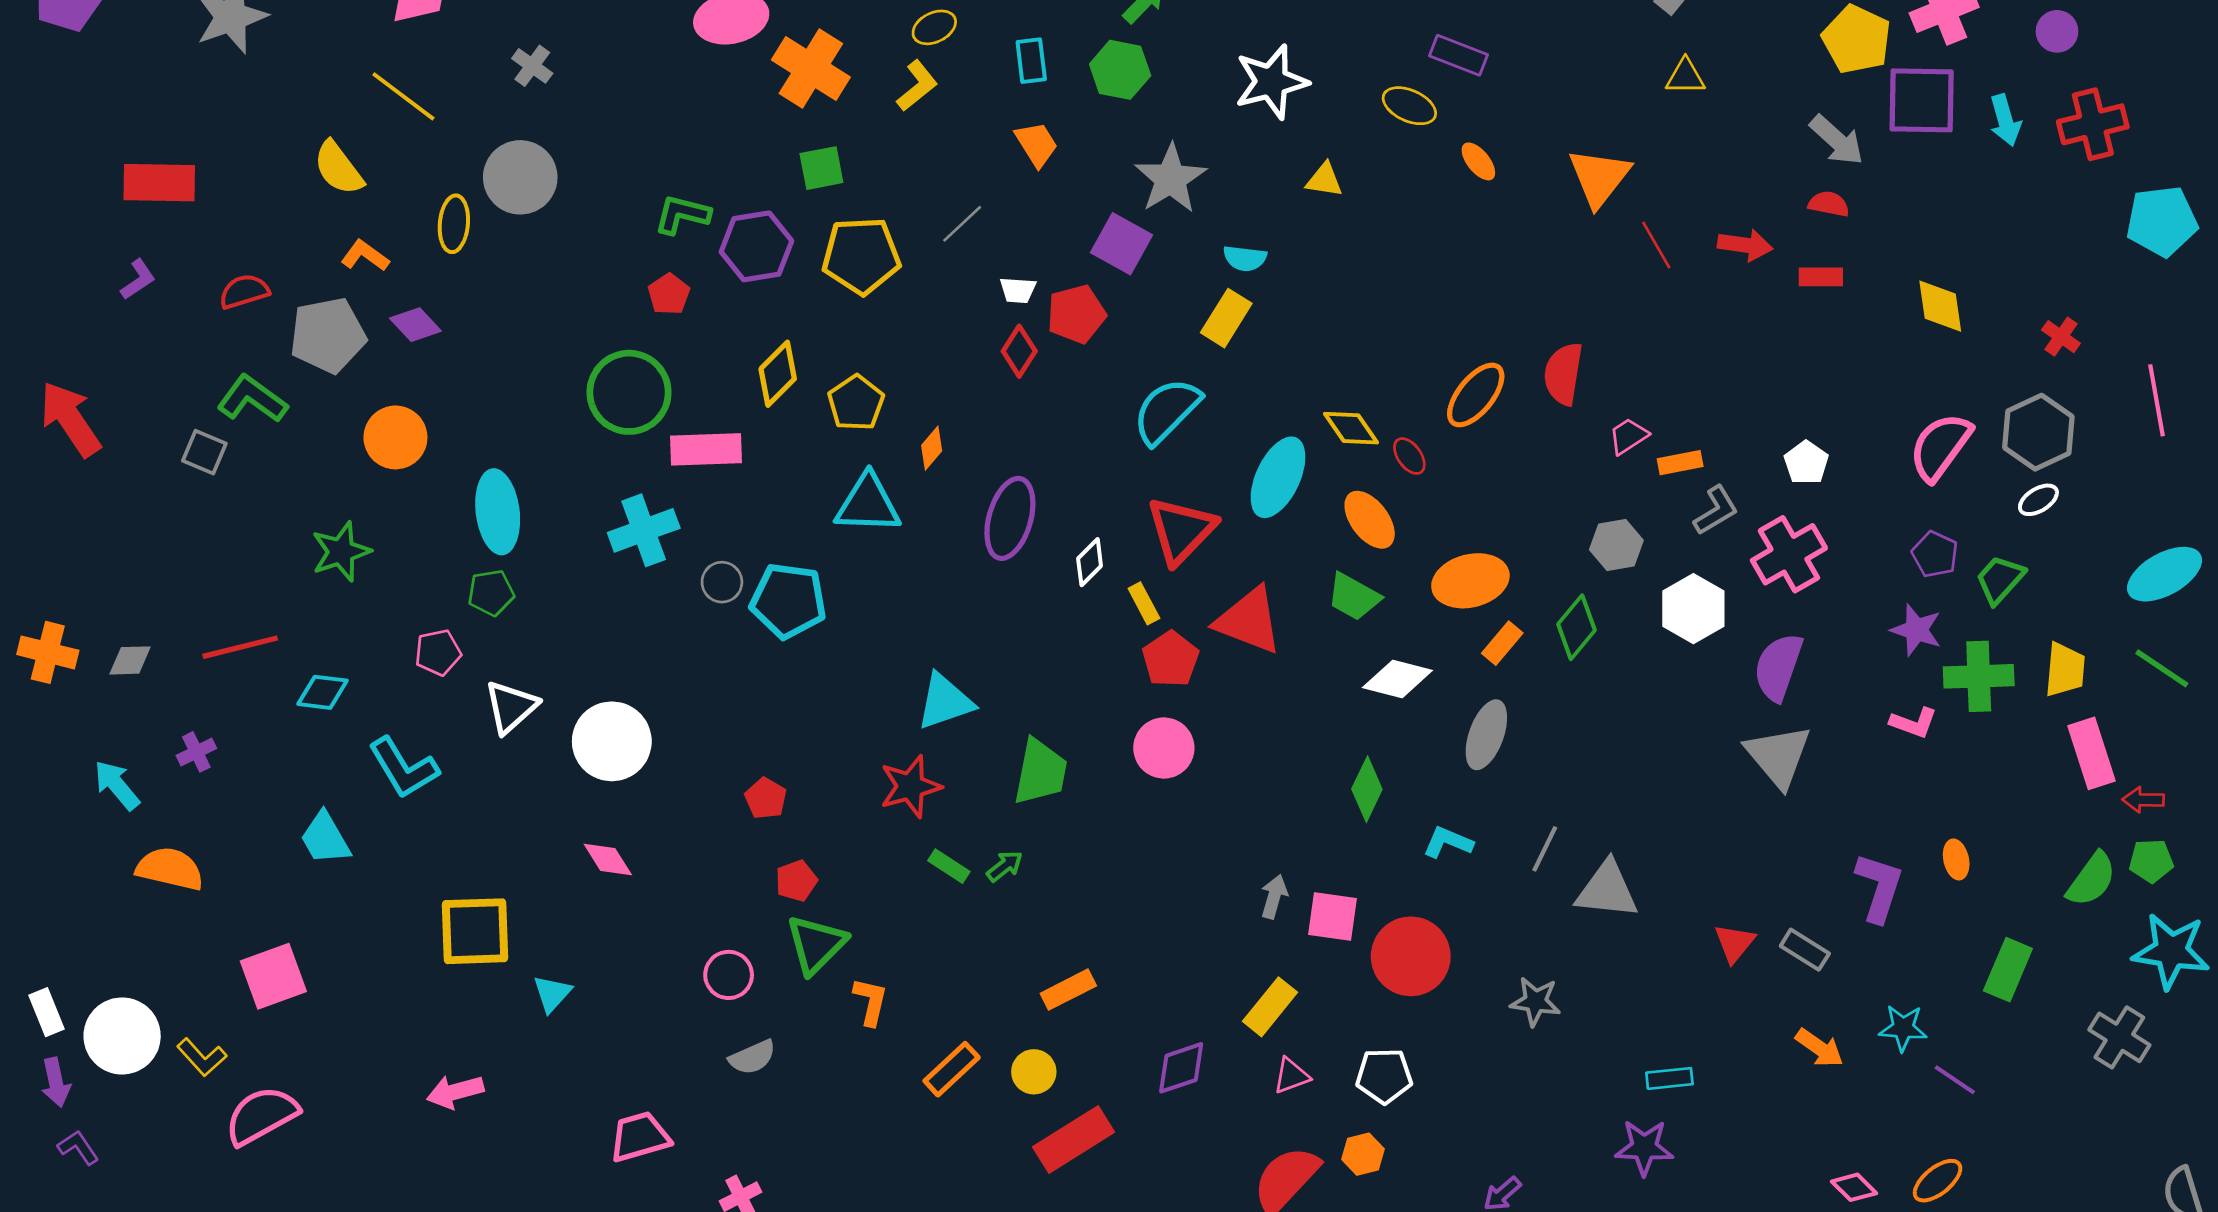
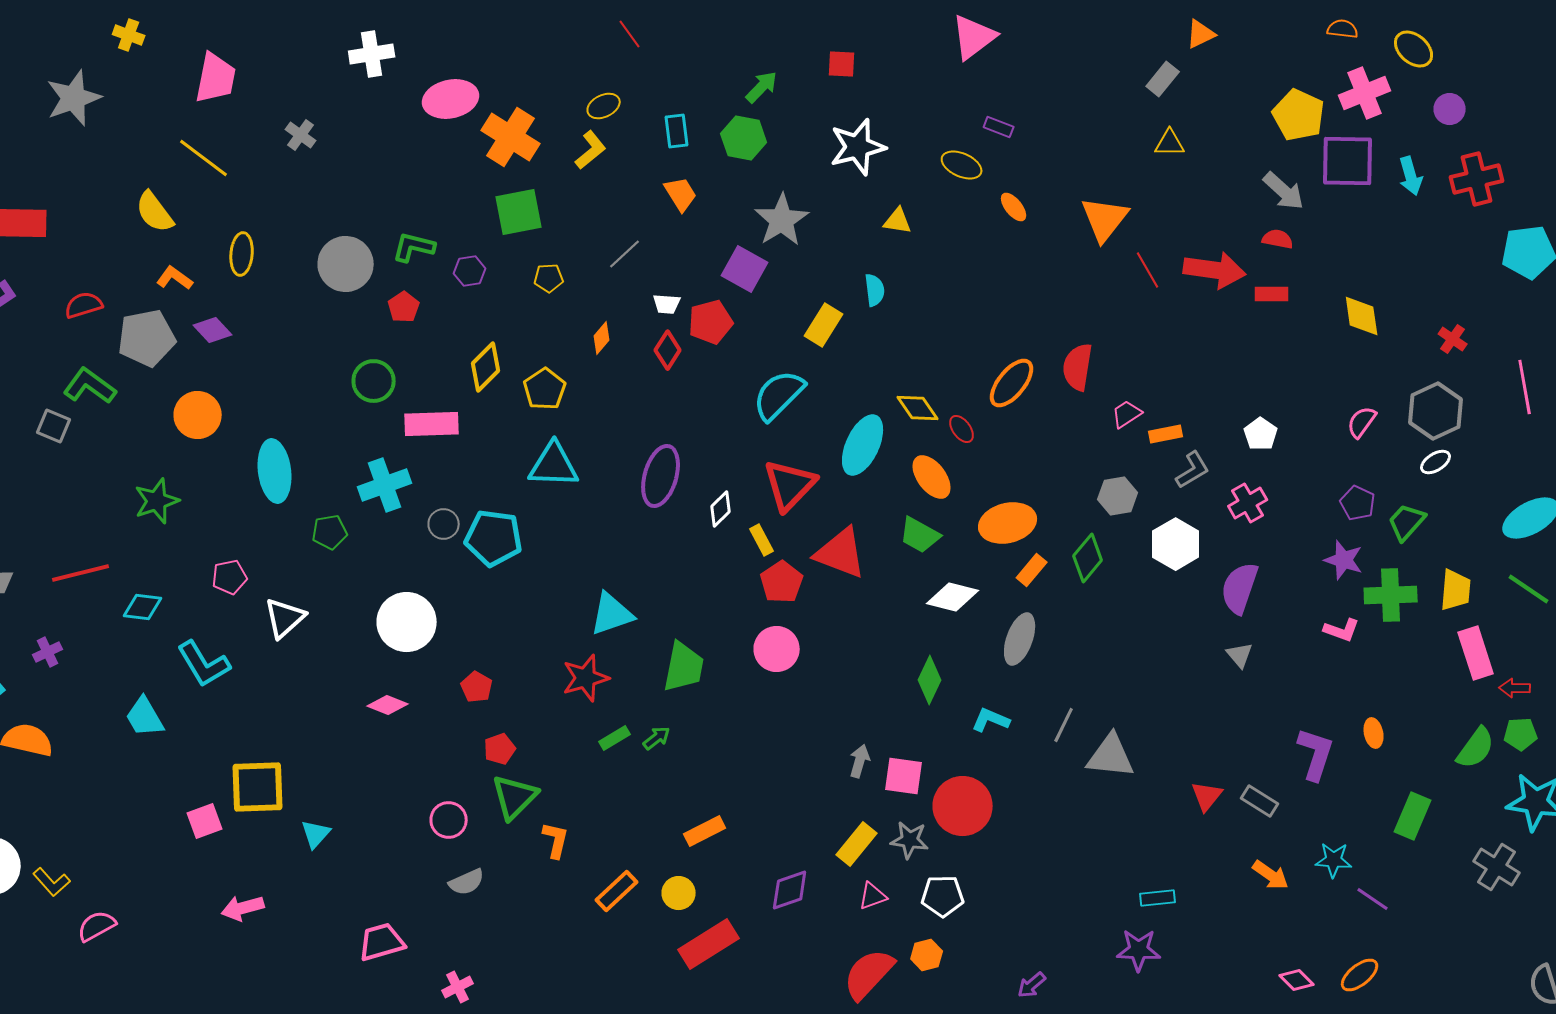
purple rectangle: (1458, 55) -> (999, 127), size x0.7
green square: (821, 168) -> (519, 212), size x1.4
gray circle: (520, 177) -> (346, 264), moved
red arrow: (1745, 245) -> (1215, 270), size x1.5
purple hexagon: (756, 246) -> (470, 271), size x0.6
yellow pentagon: (861, 256) -> (549, 278), size x0.5
cyan semicircle: (1245, 258) -> (875, 290), moved, turned -104
green circle: (629, 392) -> (374, 381), size x0.7
pink semicircle: (1940, 447) -> (1362, 422), size x0.6
orange diamond: (932, 448) -> (602, 338), moved
pink cross: (1789, 554) -> (1248, 503), size x0.7
green pentagon: (491, 593) -> (330, 532), moved
white circle: (612, 741) -> (407, 622), moved
gray triangle: (1778, 756) -> (1240, 655), size x0.5
pink diamond: (608, 859) -> (388, 705), moved, turned -36
green rectangle: (949, 866) -> (615, 738), turned -64
pink square: (273, 976) -> (205, 821), moved, size x0.7
gray star: (1535, 1001) -> (910, 840), moved
pink semicircle: (261, 1116) -> (97, 926), size x0.7

